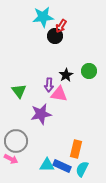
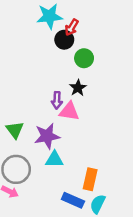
green circle: (89, 71) -> (84, 58), moved
green triangle: (19, 91) -> (15, 130), moved
cyan triangle: (47, 165) -> (54, 160), moved

